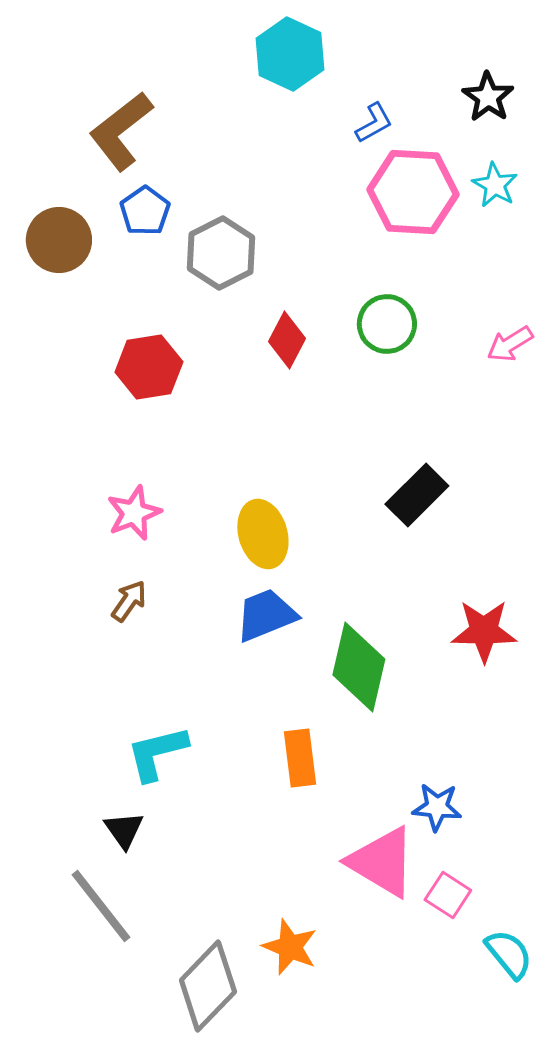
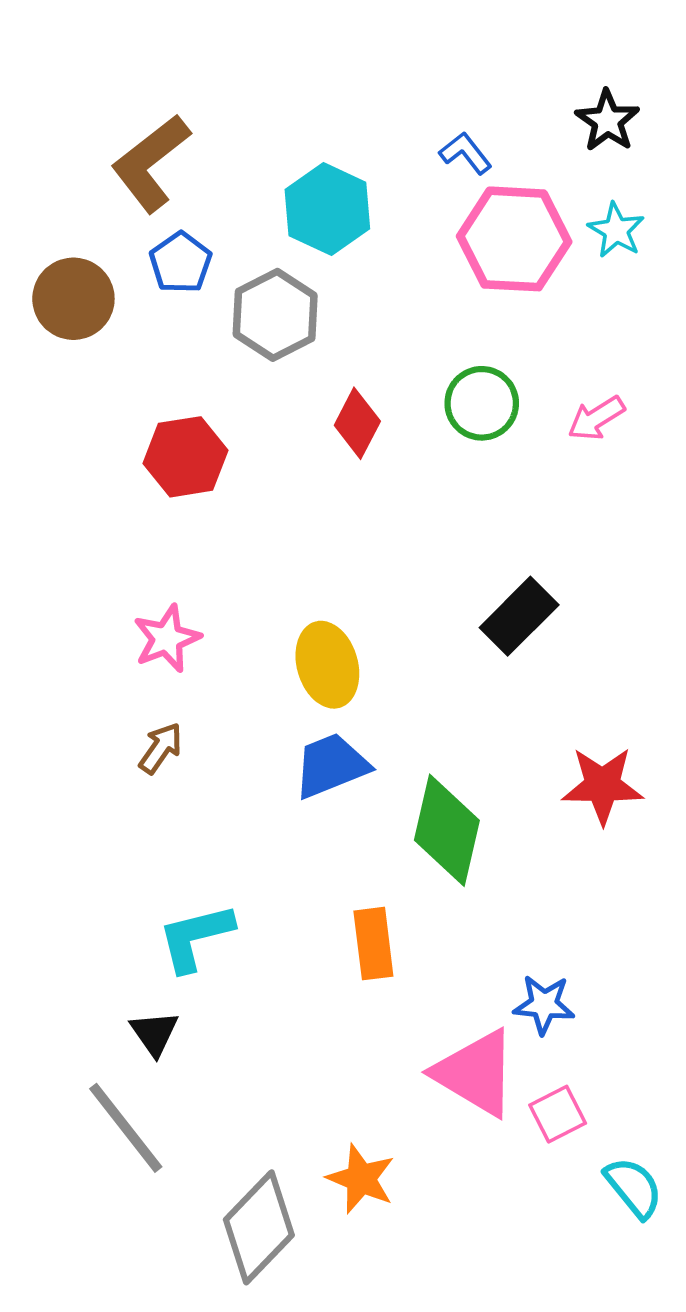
cyan hexagon: (290, 54) -> (327, 209), moved
blue L-shape: (374, 123) -> (466, 153), turned -99
pink arrow: (510, 344) -> (596, 418), moved
pink square: (448, 895) -> (558, 1114), turned 30

